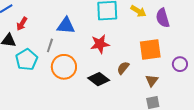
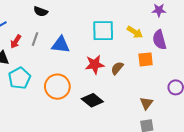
gray line: (50, 45) -> (35, 39), moved
orange square: (150, 50) -> (146, 59), moved, size x0.7
brown semicircle: (123, 68) -> (117, 68), moved

